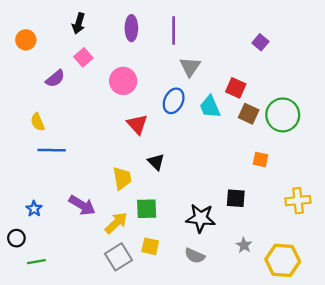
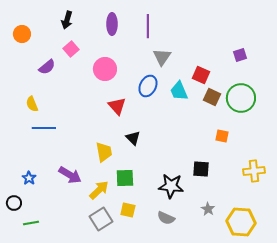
purple square: (260, 42) -> (240, 55), moved, turned 32

